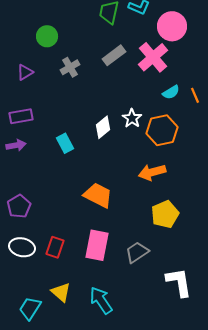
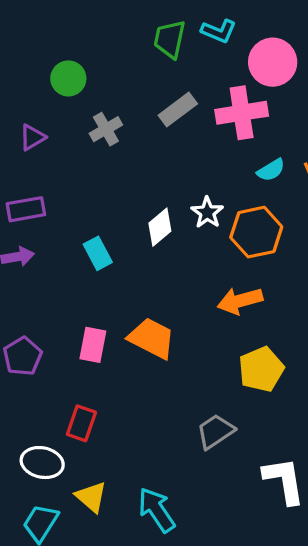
pink cross: (153, 57) -> (242, 113), turned 32
pink rectangle: (97, 245) -> (93, 345), moved, size x0.7
white ellipse: (22, 247) -> (42, 463), moved

